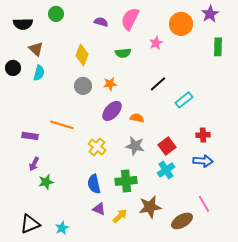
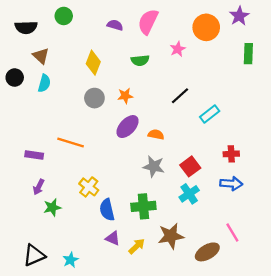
yellow cross: (97, 147) -> (89, 187), moved

